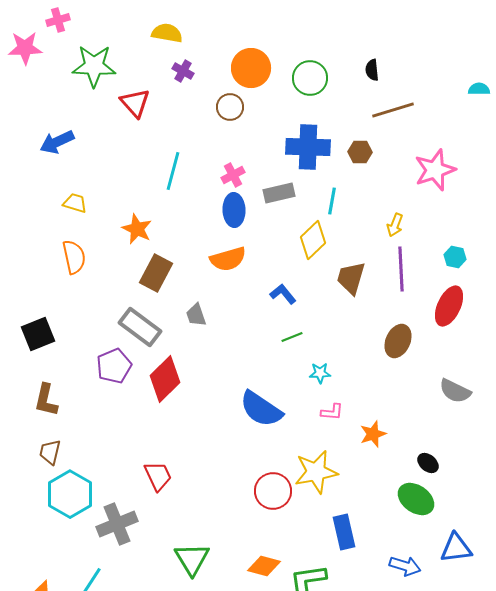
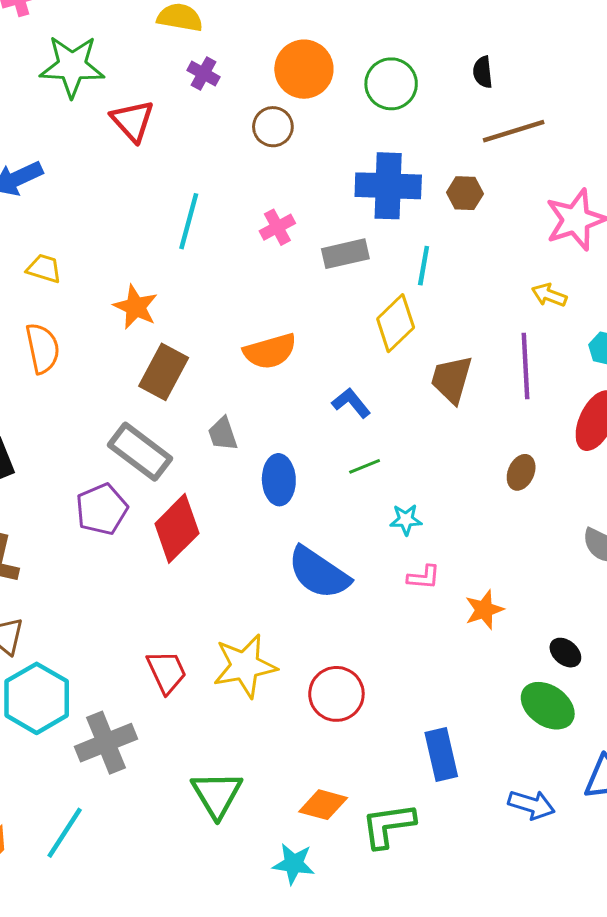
blue ellipse: (234, 210) -> (279, 480), moved
yellow arrow: (395, 225) -> (549, 295), moved, turned 90
brown ellipse: (398, 341) -> (521, 472), size x0.7
yellow star: (316, 472) -> (245, 666), moved

